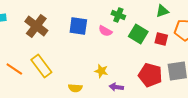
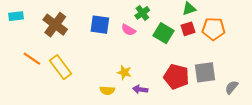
green cross: (118, 15) -> (142, 13), turned 32
red square: (161, 39) -> (188, 29), moved, turned -32
orange line: (14, 69) -> (32, 59), moved
yellow semicircle: (75, 88) -> (107, 90), moved

